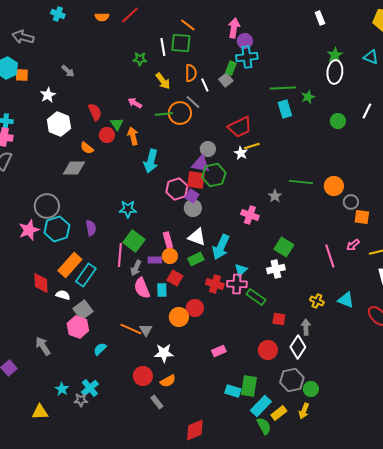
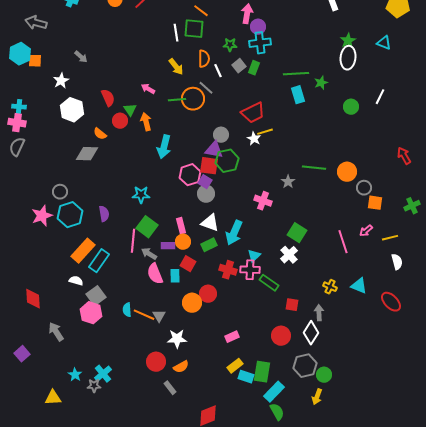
green star: (140, 59) -> (230, 45), moved
green rectangle: (231, 68) -> (254, 68), moved
gray circle: (47, 206) -> (60, 192), size x0.6
gray arrow: (136, 268) -> (149, 254), turned 98
white cross: (276, 269) -> (289, 255), turned -30
red diamond: (41, 283) -> (33, 299), moved
cyan semicircle: (100, 349) -> (127, 310), moved, turned -48
yellow rectangle: (279, 413) -> (235, 366), moved

